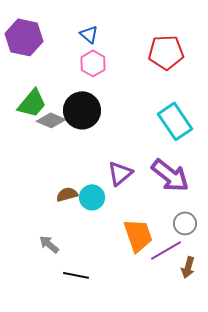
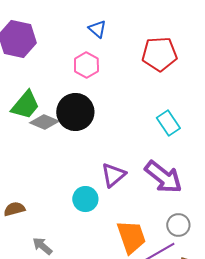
blue triangle: (89, 34) -> (97, 29), moved
cyan rectangle: (175, 121) -> (168, 123), size x0.7
brown semicircle: (67, 194) -> (14, 209), moved

